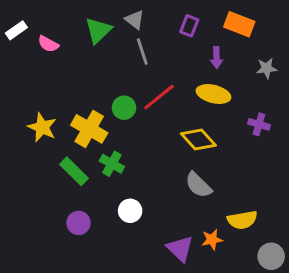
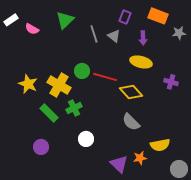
gray triangle: (135, 20) -> (114, 36), moved
gray star: (267, 68) -> (179, 33), moved
red line: (159, 97) -> (105, 77), moved, turned 55
green cross: (112, 164) -> (74, 108), turned 35
purple circle: (79, 223) -> (41, 147), moved

